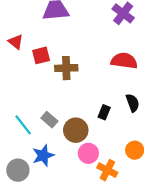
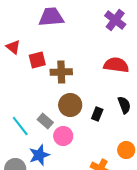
brown circle: (76, 130) -> (70, 105), moved
pink circle: (88, 153) -> (63, 136), moved

